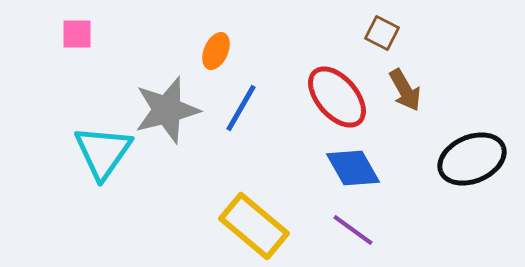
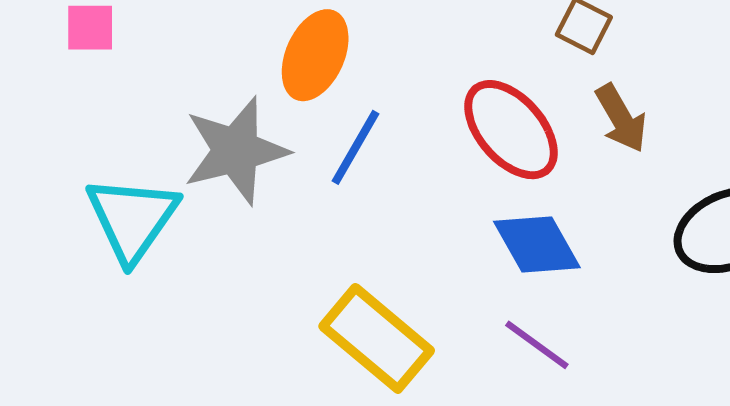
orange ellipse: (216, 51) -> (315, 55), size x1.5

